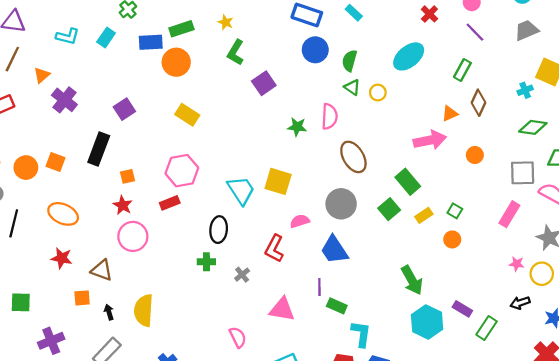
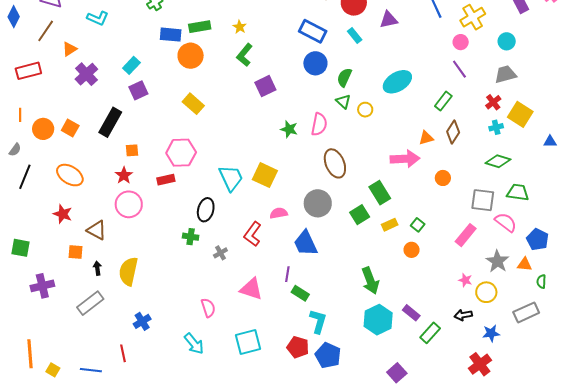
red cross: (429, 14) -> (493, 102), moved
cyan rectangle: (106, 37) -> (131, 65), moved

